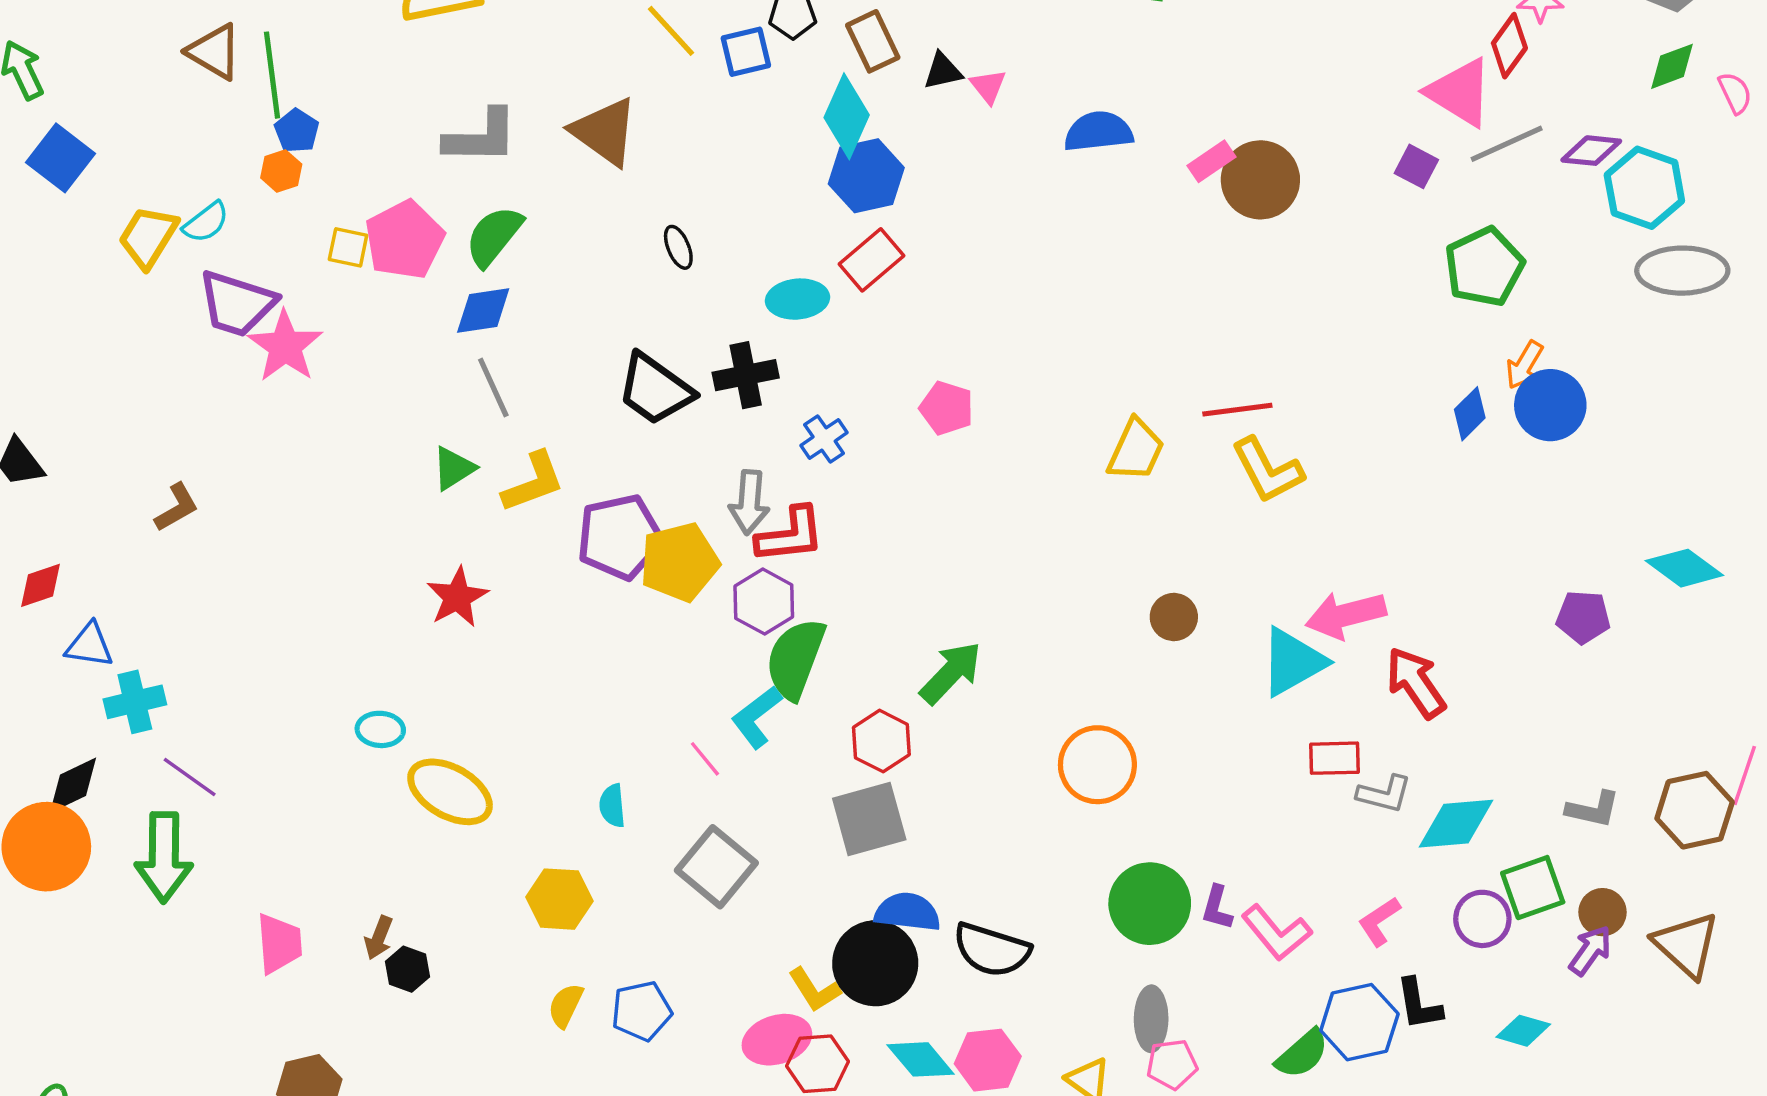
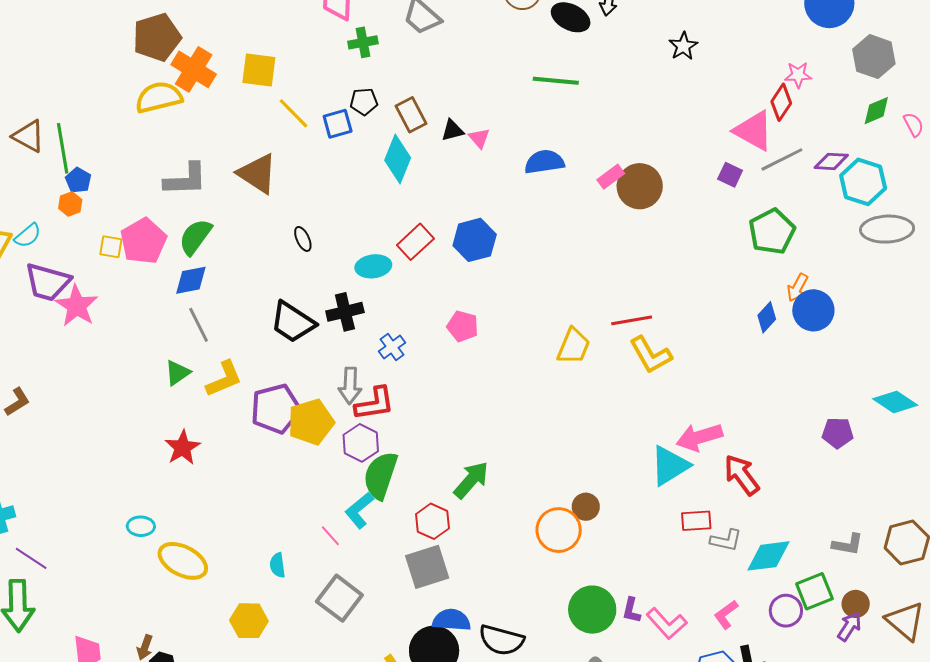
blue hexagon: (866, 176) -> (475, 240), moved
brown circle: (1174, 617) -> (586, 507), moved

